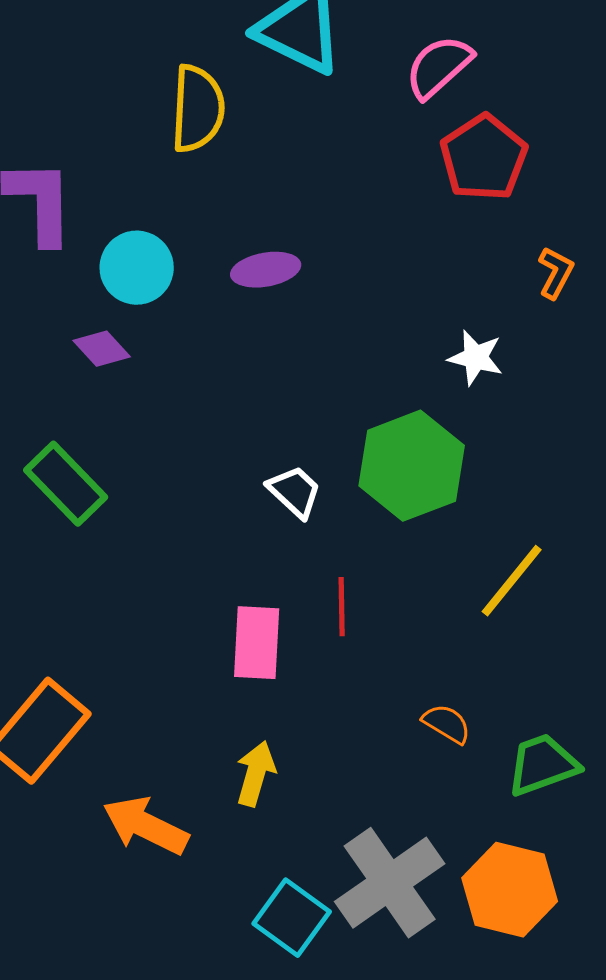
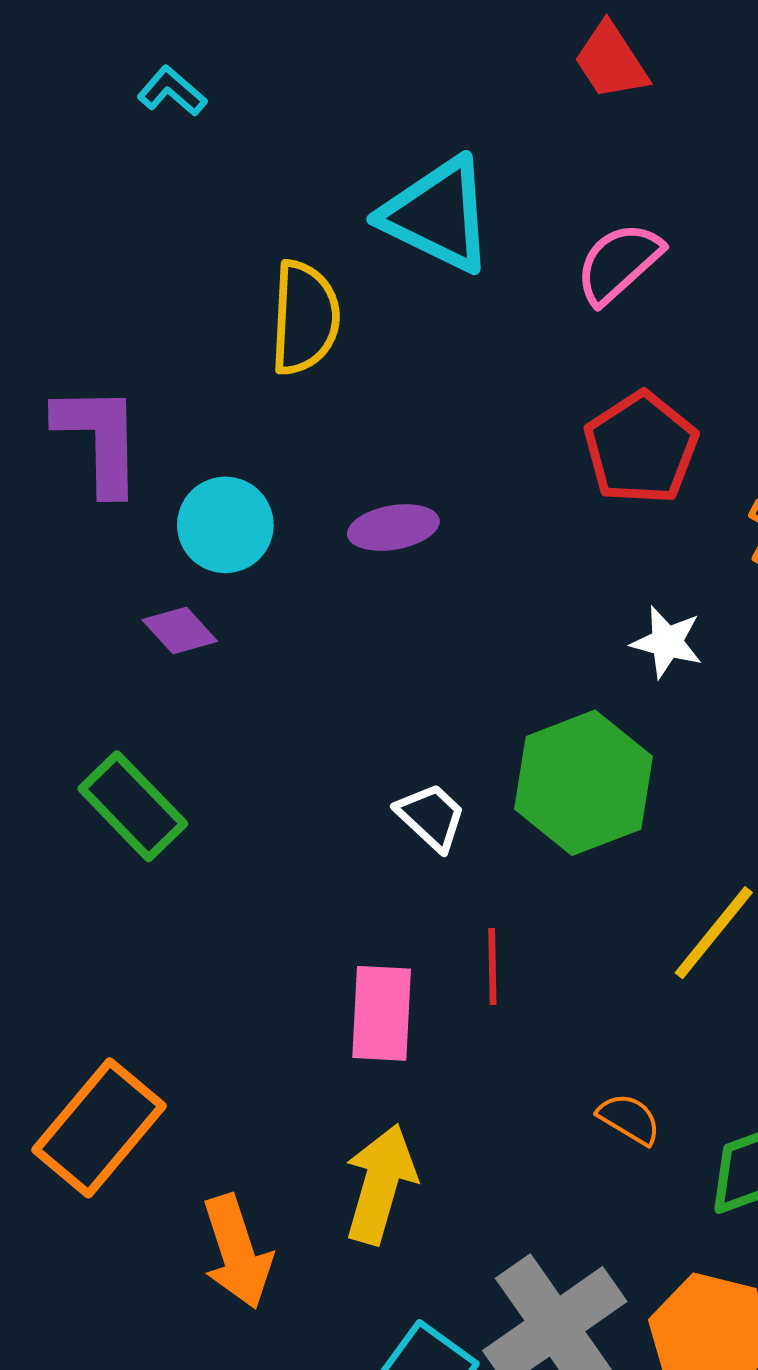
red pentagon: (484, 158) -> (641, 448), moved
yellow arrow: (256, 774) -> (380, 1184), size x1.4
orange arrow: (146, 826) -> (237, 1252), turned -134

